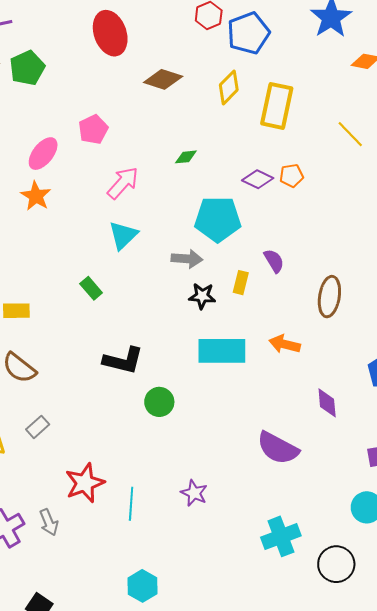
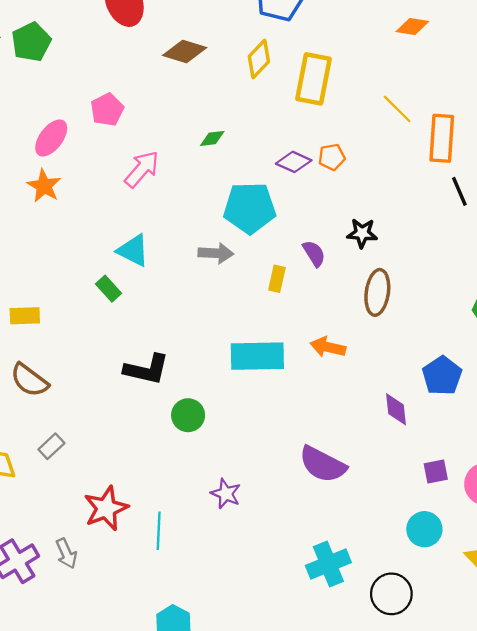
cyan triangle: (123, 235) -> (133, 250), moved, turned -48
black star: (202, 296) -> (362, 233), moved
purple diamond: (327, 403) -> (396, 409), moved
purple star: (194, 493) -> (226, 494), moved

